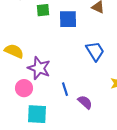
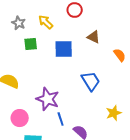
green square: (43, 10) -> (31, 44), moved
purple star: (39, 68) -> (48, 99), moved

